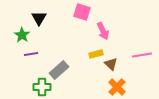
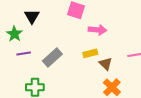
pink arrow: (103, 31) -> (97, 30), turned -60
gray rectangle: (59, 70) -> (52, 58), moved

